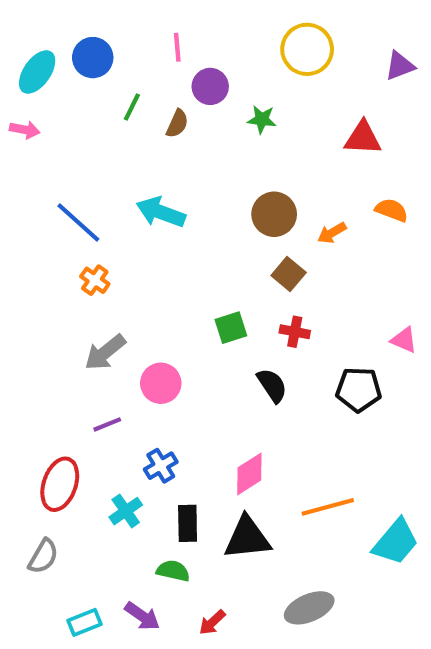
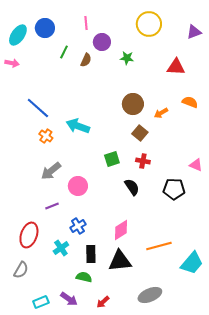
cyan arrow: (161, 212) -> (78, 126), moved

